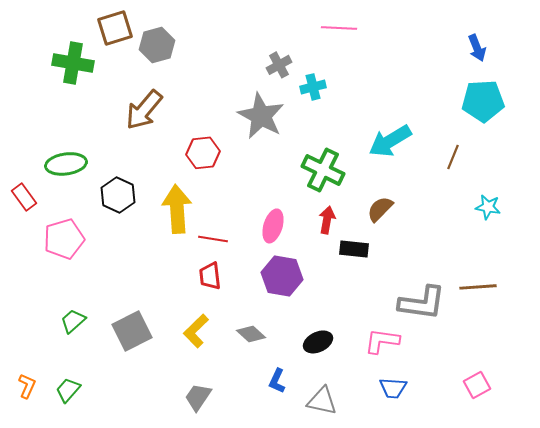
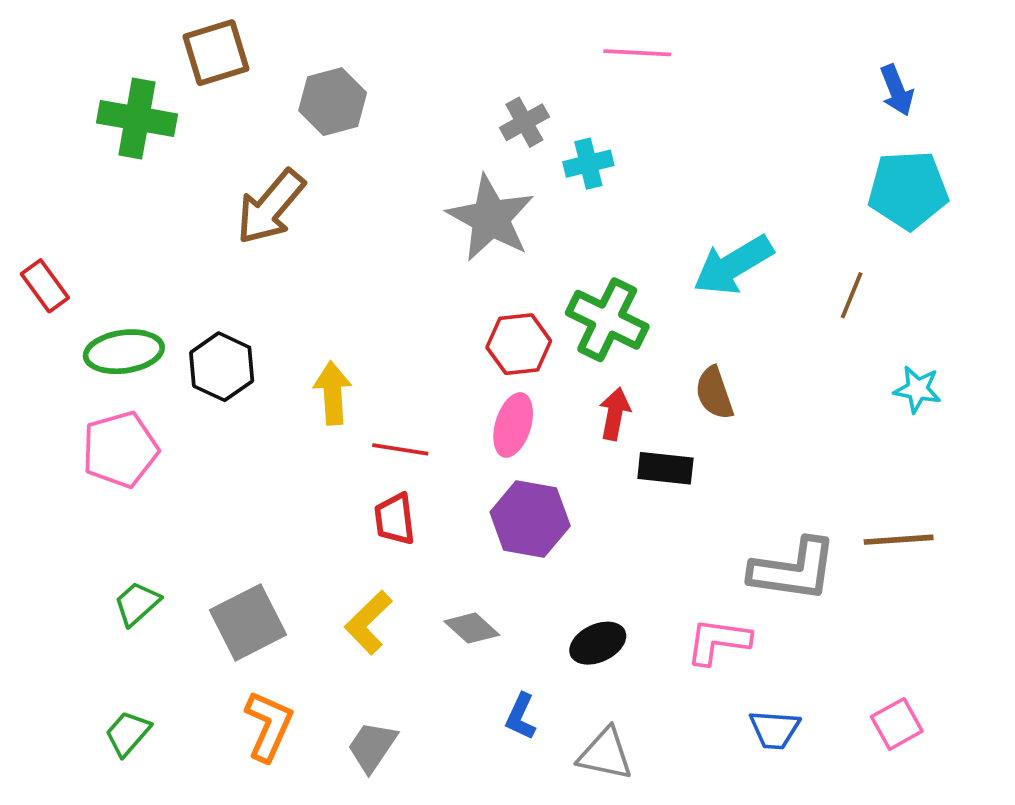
gray hexagon: (157, 45) -> (333, 102), moved
red hexagon: (203, 153) -> (519, 344), moved
green ellipse: (66, 164) -> (124, 352), moved
red rectangle: (24, 197) -> (45, 286), moved
yellow arrow: (177, 209) -> (333, 393), size x0.7
brown semicircle: (380, 209) -> (714, 393), turned -64
orange L-shape: (27, 386) -> (269, 726), moved, size x1.5
blue trapezoid: (393, 388) -> (775, 730), moved

